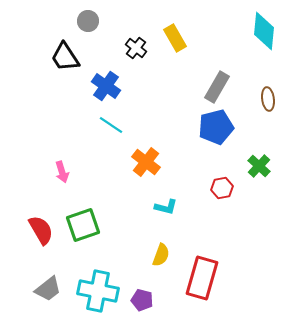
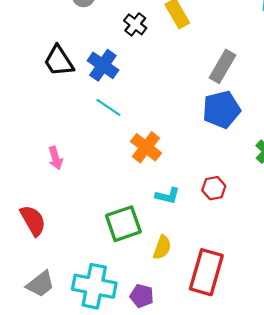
black trapezoid: (65, 57) -> (59, 61), moved
red hexagon: (222, 188) -> (214, 188), moved
green square: (83, 225) -> (123, 224), moved

